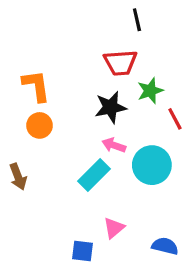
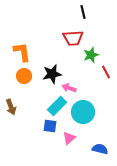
black star: (111, 107) -> (52, 74), moved
cyan circle: (152, 165) -> (83, 112), moved
blue square: (82, 251) -> (50, 126), moved

